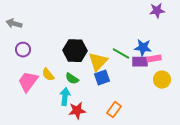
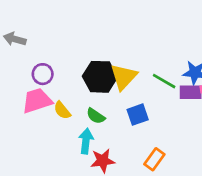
purple circle: (23, 50) -> (43, 74), moved
yellow triangle: (98, 62) -> (124, 77), moved
pink trapezoid: (28, 82) -> (37, 101), moved, turned 35

